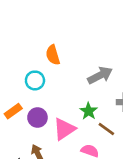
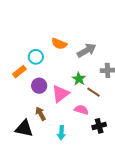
orange semicircle: (53, 55) -> (59, 44), moved, turned -49
orange rectangle: (13, 111) -> (19, 72), moved

